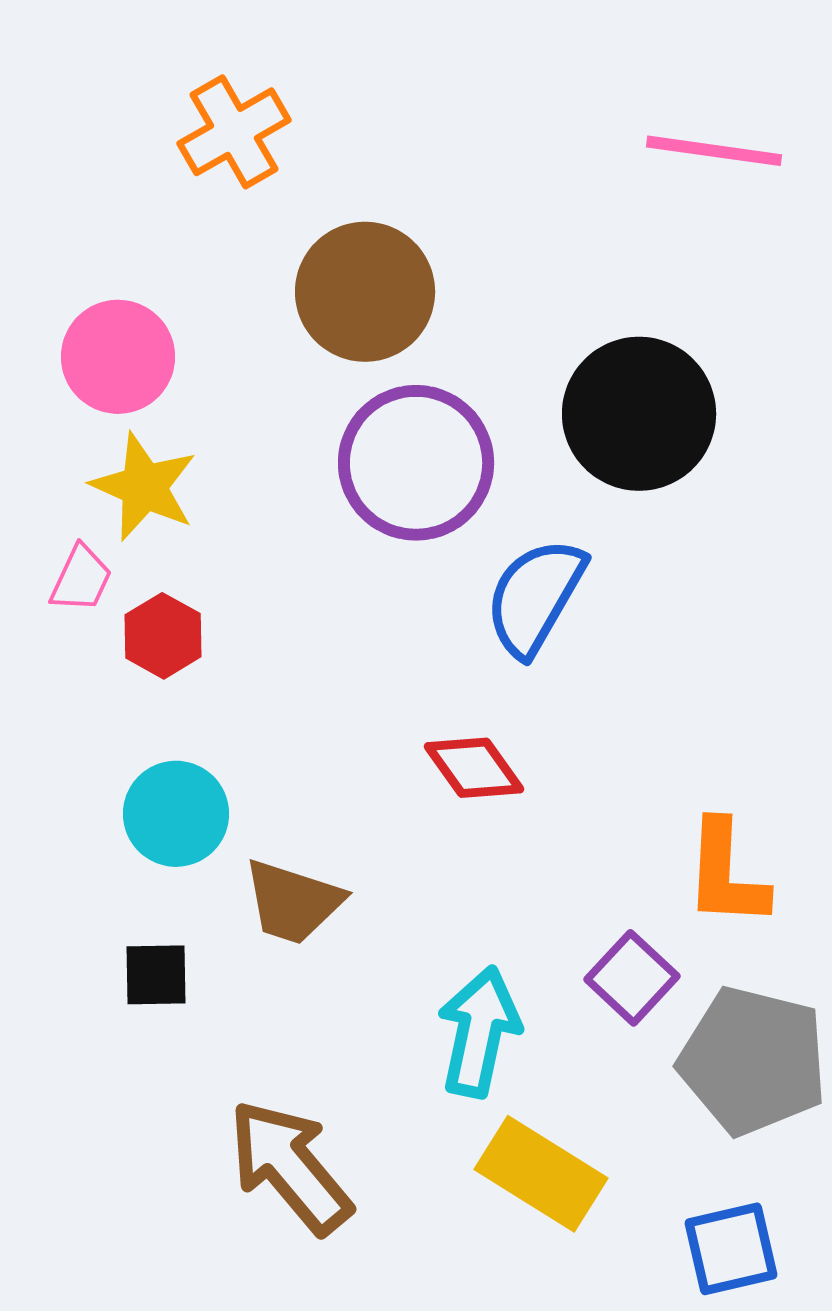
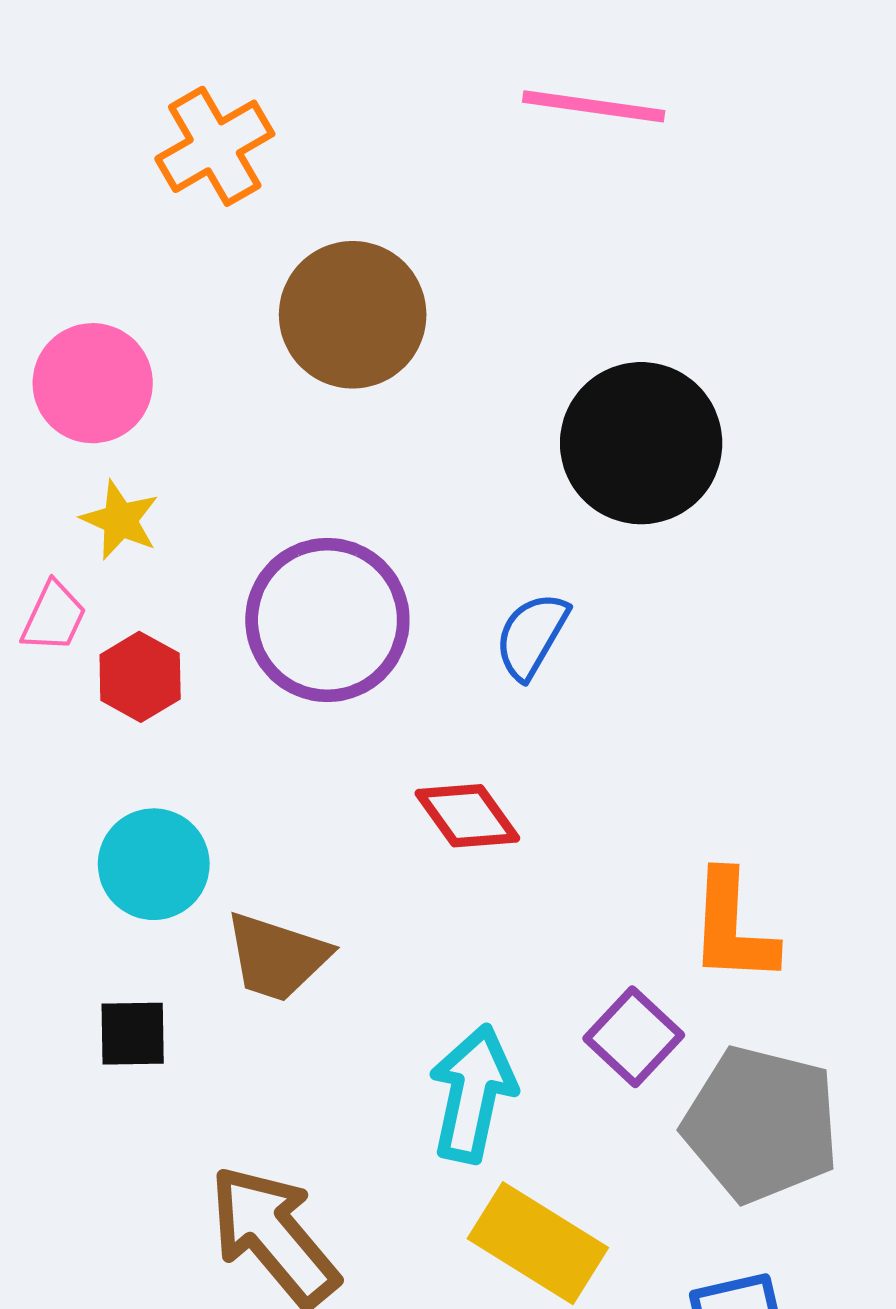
pink line: (714, 151) -> (594, 106), moved
purple circle: (416, 463) -> (327, 620), moved
yellow star: (144, 487) -> (120, 520), size x0.7
blue semicircle: (535, 597) -> (532, 636), size x0.7

